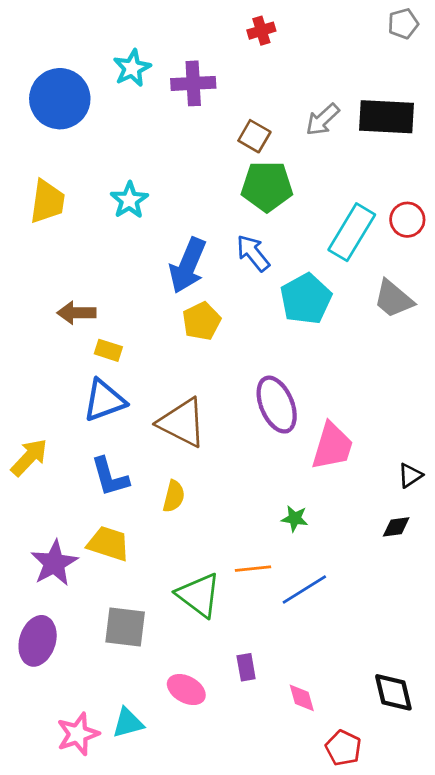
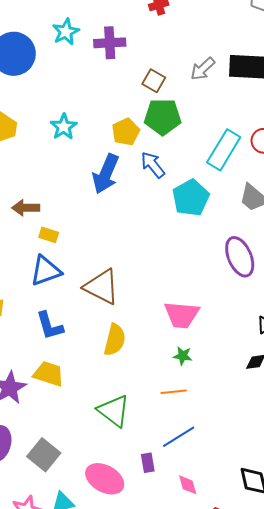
yellow pentagon: (202, 321) -> (126, 132), moved
purple ellipse: (277, 405) -> (240, 257), moved
pink trapezoid: (332, 446) -> (182, 315), moved, turned 78
yellow semicircle: (174, 496) -> (115, 340), moved, size x1.4
orange line: (253, 569) -> (174, 392), moved
blue line: (304, 589) -> (179, 437), moved
gray square: (125, 627) -> (44, 455), moved, turned 32
pink ellipse: (186, 690) -> (105, 479), size x1.4

